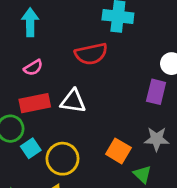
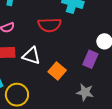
orange square: (118, 151) -> (57, 71), moved

